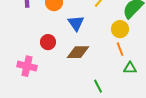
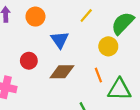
orange line: (120, 49) -> (98, 75), moved
green triangle: (130, 68) -> (119, 89), size x1.6

